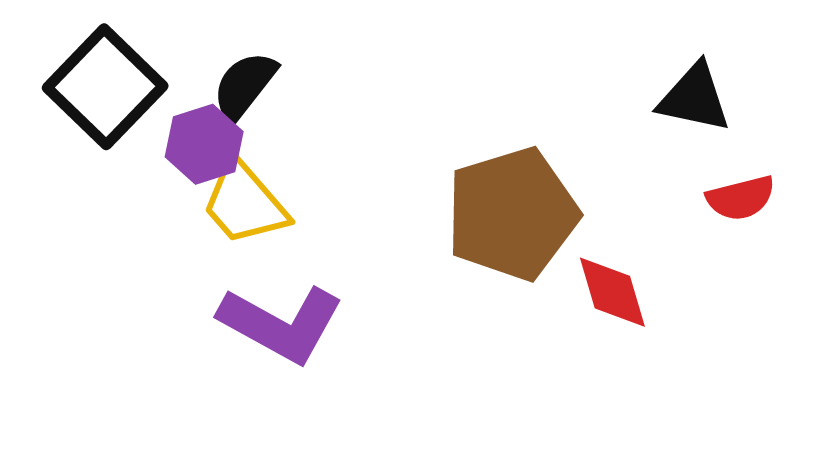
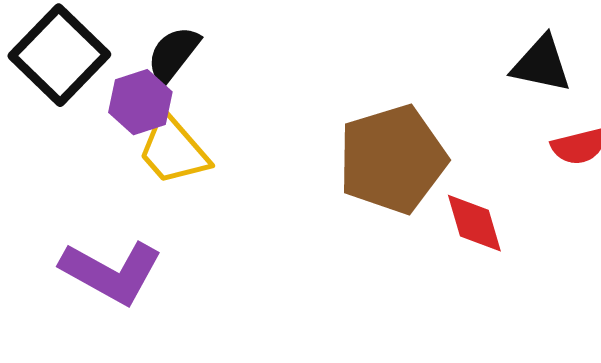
purple L-shape: (281, 324) -> (111, 272), moved

